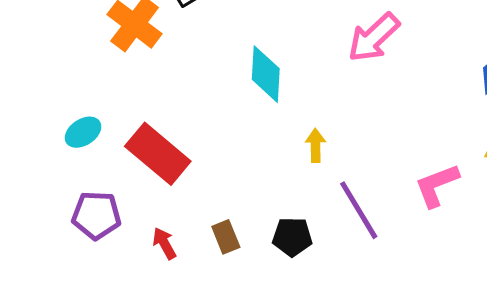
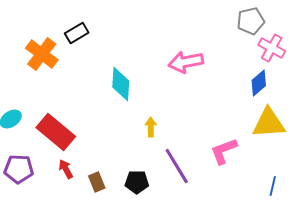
pink arrow: (374, 37) -> (186, 62), turned 32
red arrow: (164, 243) -> (66, 169), moved

